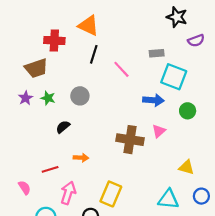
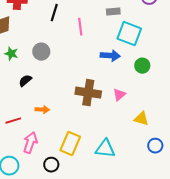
pink line: (121, 69) -> (80, 27), turned 36
pink triangle: (159, 131) -> (119, 95), moved
cyan triangle: (168, 199) -> (105, 149), moved

